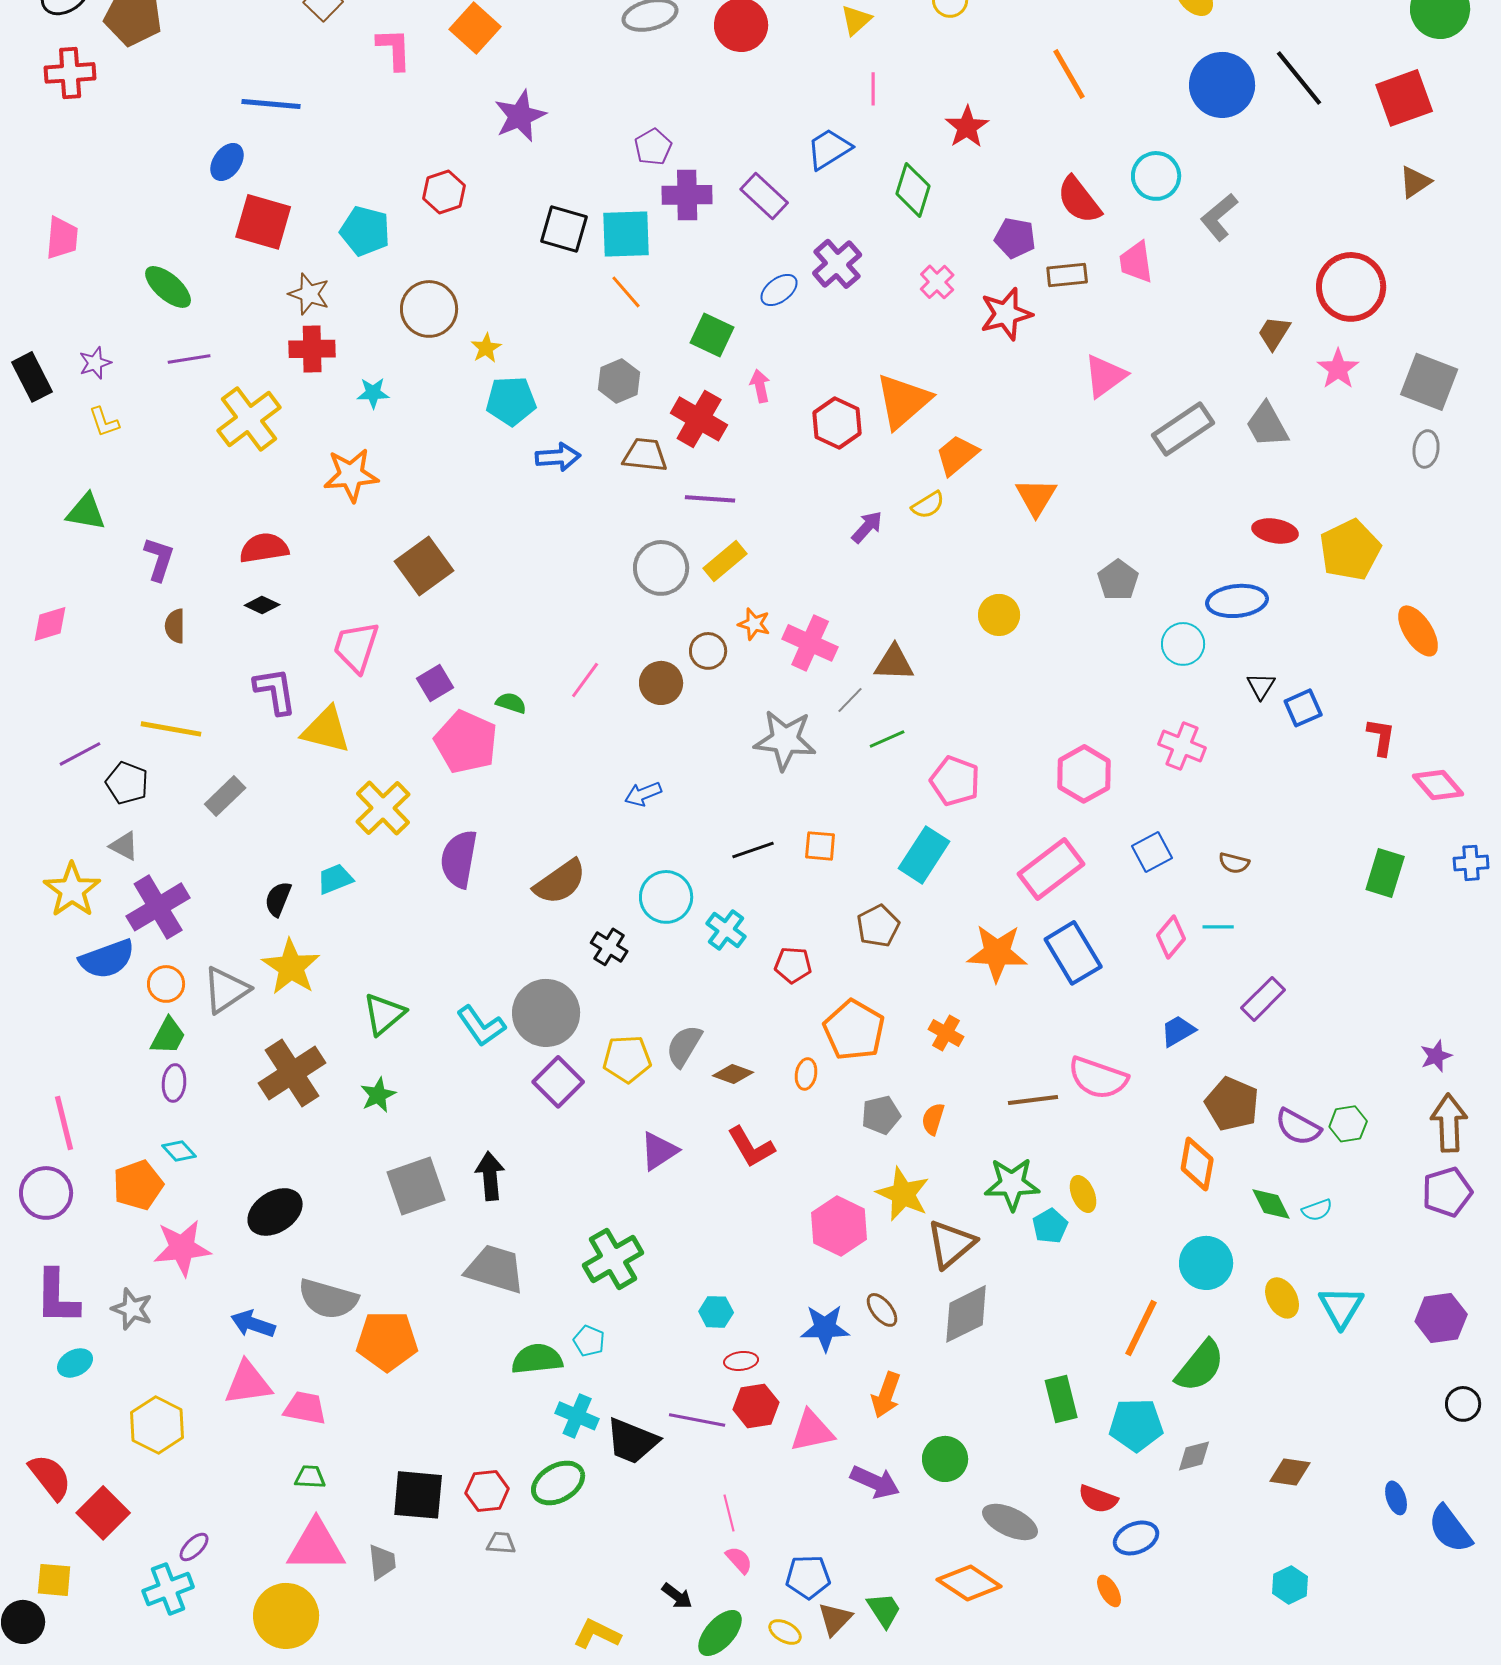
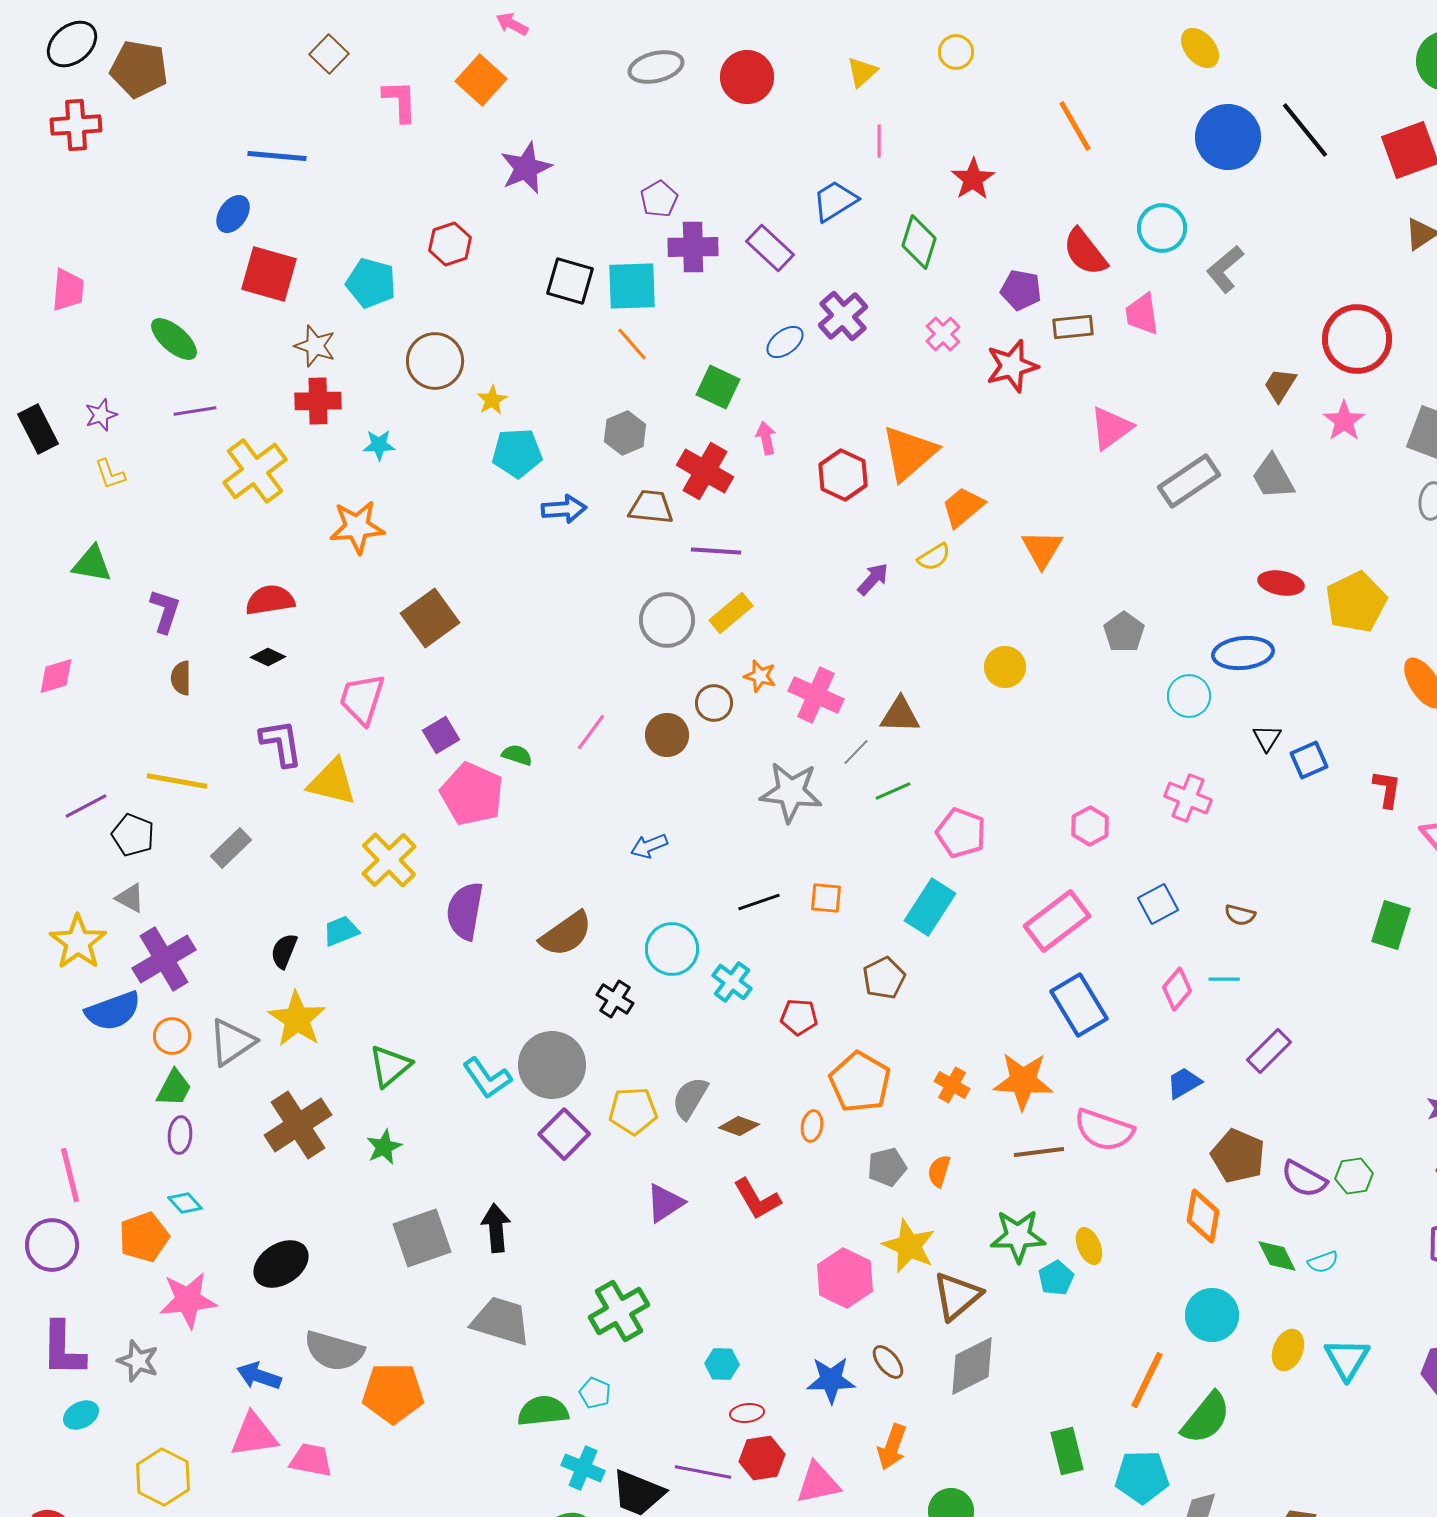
pink hexagon: (1084, 774) -> (1090, 826), size x0.7
orange star: (997, 953) -> (1023, 1081), moved
yellow ellipse: (1282, 1298) -> (1288, 1350), turned 51

